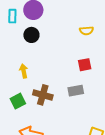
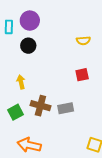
gray rectangle: (76, 91) -> (66, 108), moved

